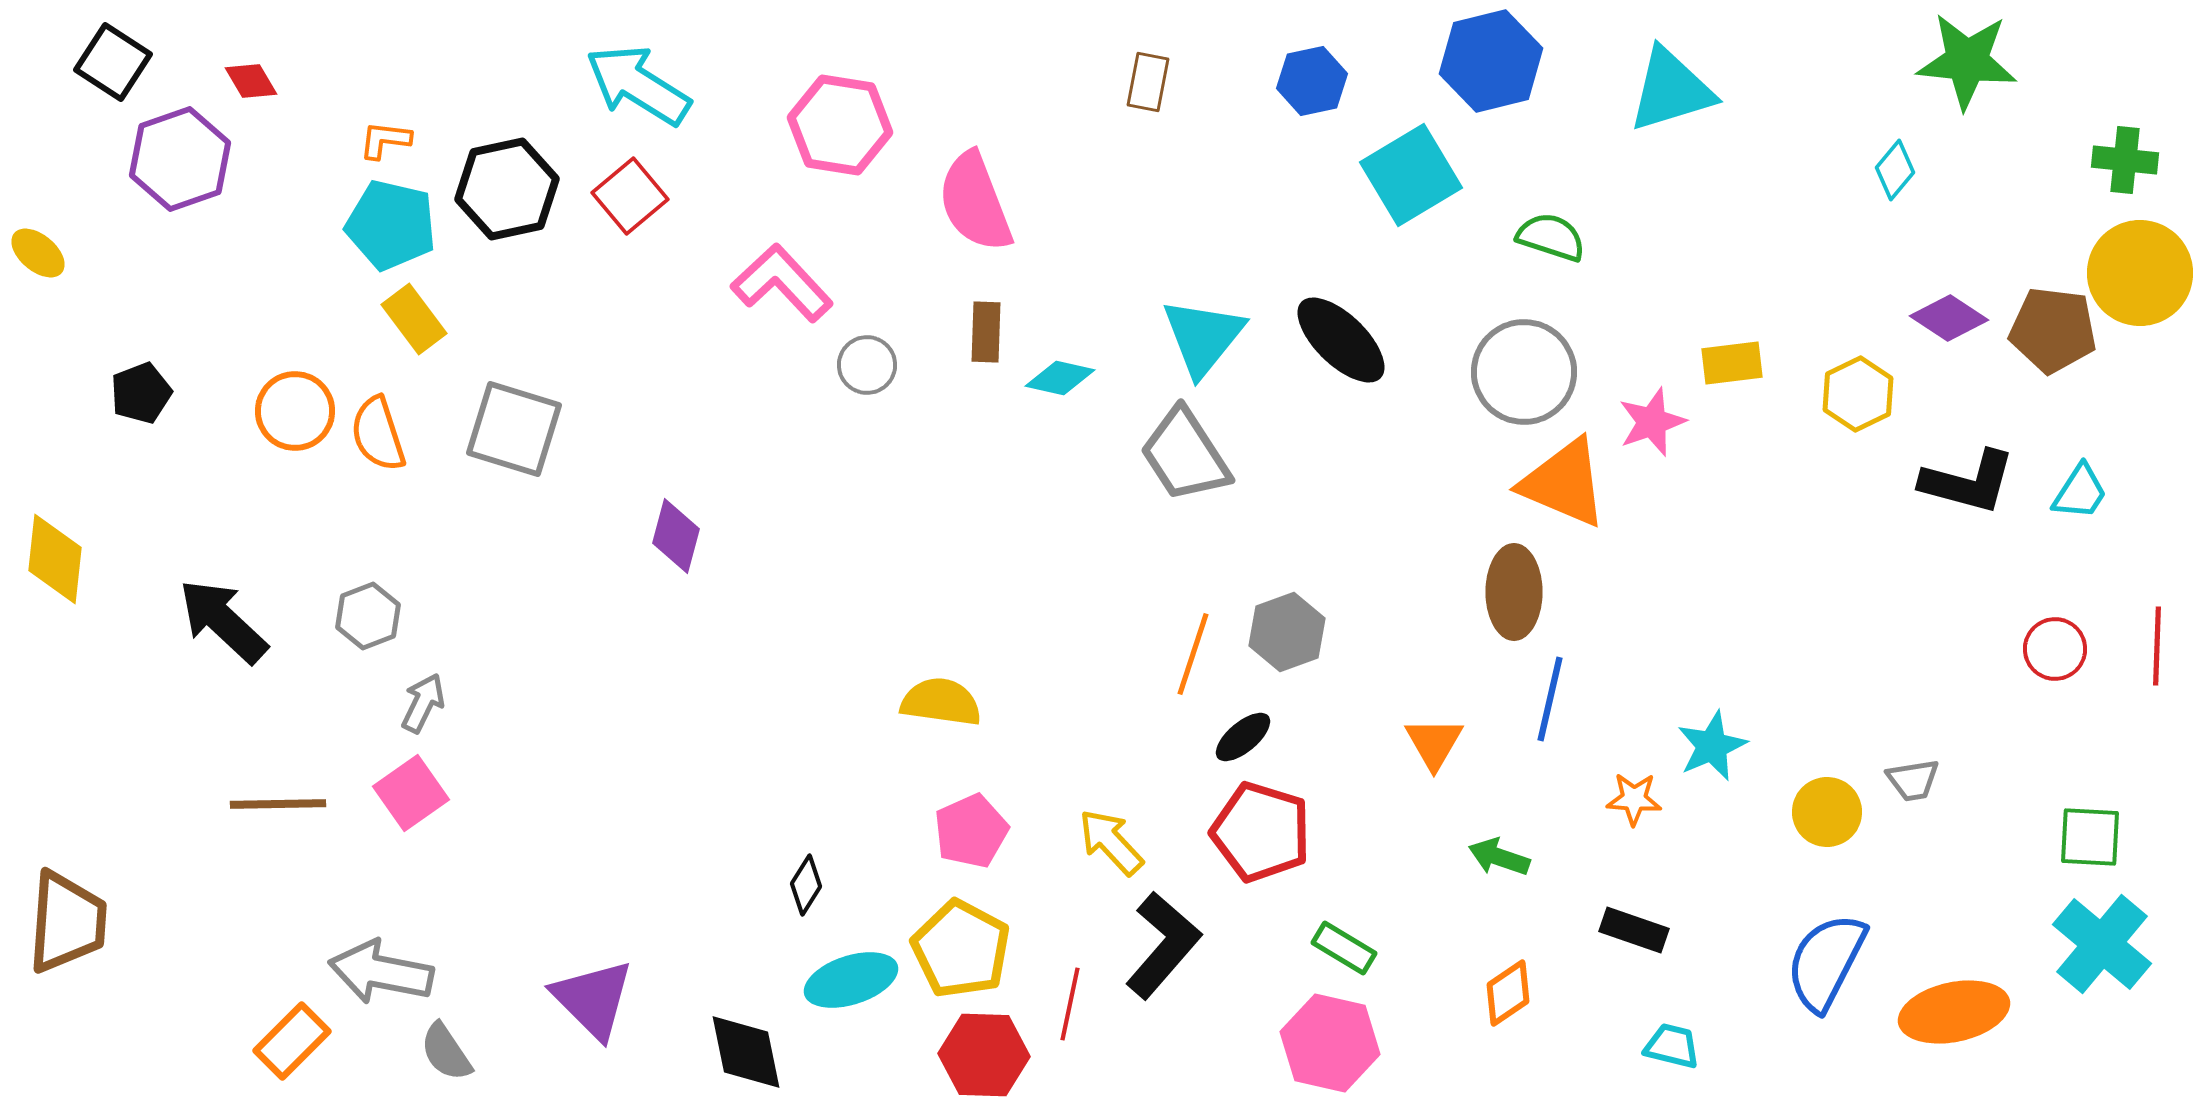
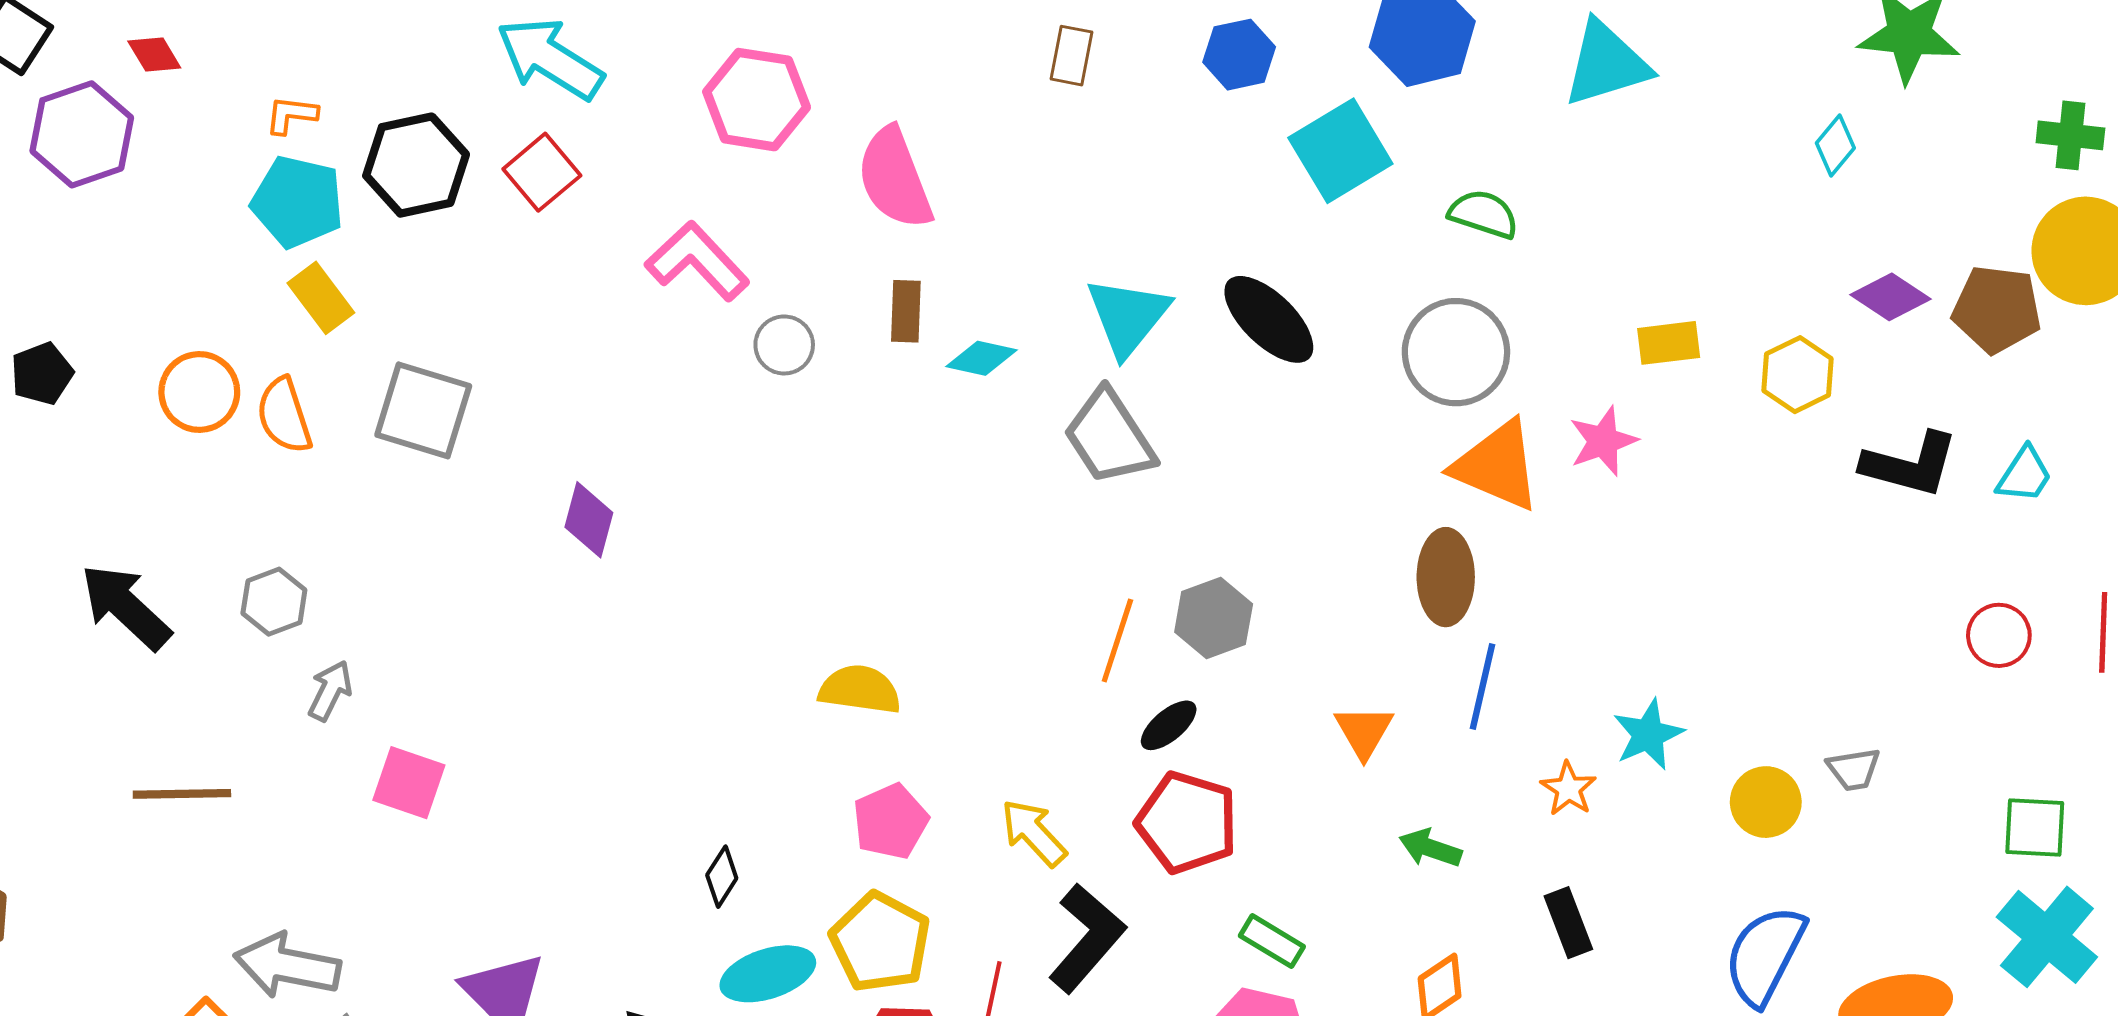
pink star: (1652, 422) -> (1603, 441), moved
pink square: (411, 793) -> (409, 783), moved, turned -36
orange star: (1634, 799) -> (1568, 789), turned 30
black rectangle: (1634, 930) -> (1568, 923), turned 50

